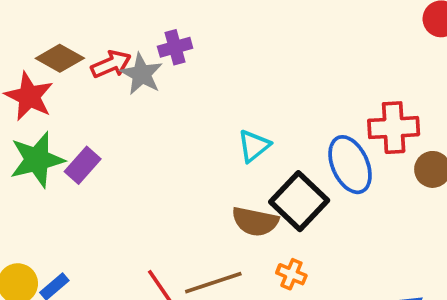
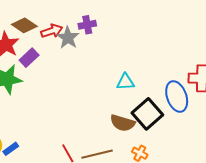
cyan triangle: (254, 146) -> (125, 82), turned 30
purple rectangle: (83, 165) -> (29, 58), moved

